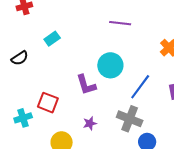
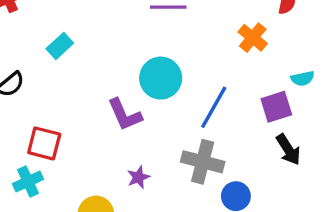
red square: (48, 103) -> (44, 143), moved

